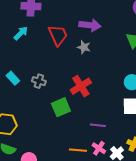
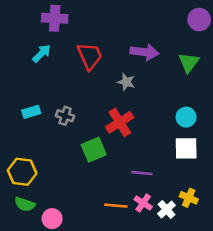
purple arrow: (90, 25) -> (144, 52), moved
gray star: (84, 47) -> (126, 82), moved
cyan rectangle: (13, 78) -> (31, 112), turned -64

